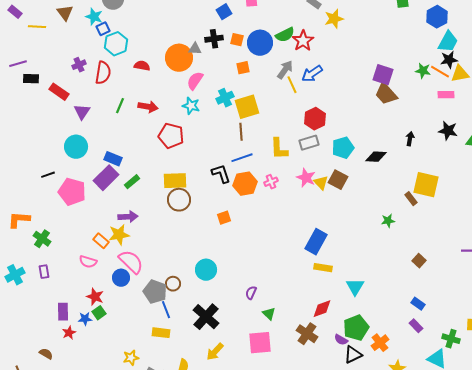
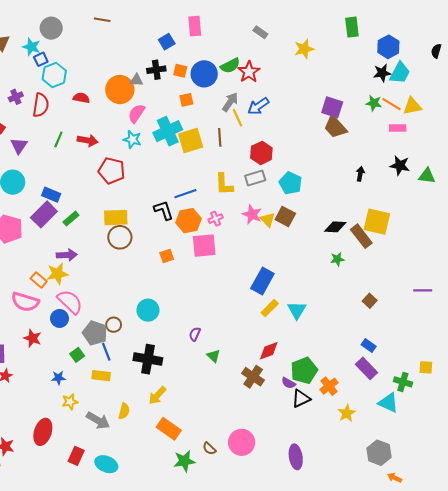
yellow star: (334, 19) -> (304, 49), moved
black star: (449, 60) -> (382, 73), moved
cyan cross: (225, 98) -> (168, 131), size x1.5
brown line: (241, 132) -> (220, 137), moved
cyan pentagon: (343, 148) -> (291, 183), turned -30
black diamond: (376, 157) -> (335, 227), moved
brown rectangle: (411, 199) -> (361, 236), size x1.6
pink semicircle: (88, 262) -> (25, 302), size x1.5
yellow rectangle: (323, 268) -> (270, 308), turned -54
cyan triangle: (355, 287) -> (297, 310), moved
green square: (99, 313) -> (77, 355), moved
black cross: (206, 317) -> (148, 359), turned -32
blue star: (85, 319) -> (58, 378), moved
purple rectangle: (416, 326) -> (367, 368), size x1.5
pink square: (260, 343) -> (204, 246), moved

